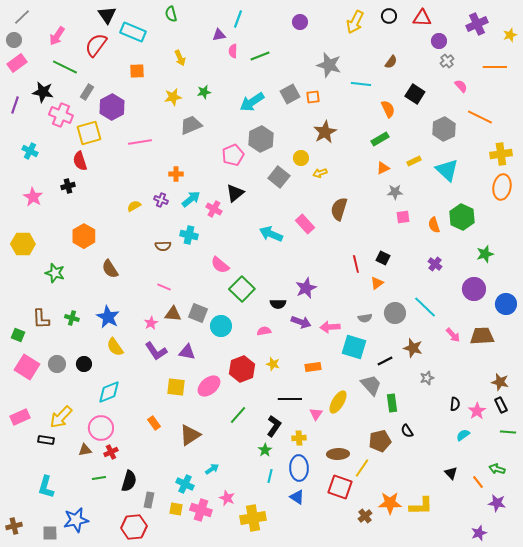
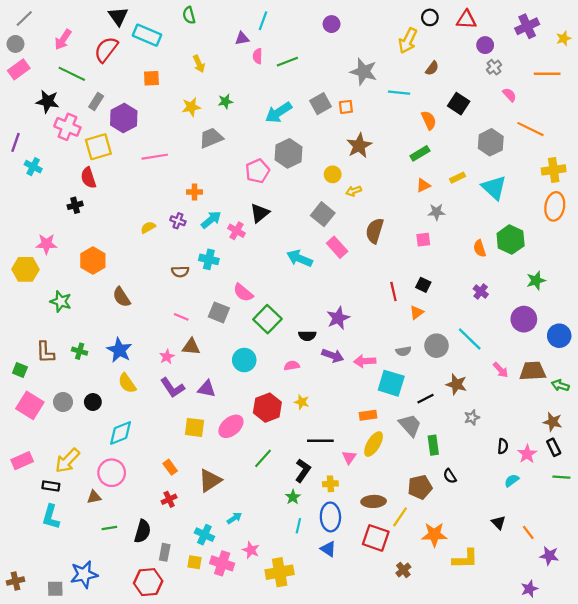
yellow arrow: (355, 22) -> (408, 41), moved
purple line: (15, 105) -> (15, 142), moved
gray square: (279, 177) -> (323, 214), moved
pink star: (33, 197) -> (46, 244), moved, turned -30
pink square: (403, 217) -> (423, 240), moved
gray square: (198, 313) -> (219, 312), moved
orange rectangle: (313, 367) -> (368, 415), moved
red cross: (111, 452) -> (169, 499), moved
green arrow: (497, 469) -> (560, 385), moved
cyan L-shape: (46, 487) -> (51, 517), moved
orange star: (390, 503) -> (434, 535), moved

